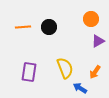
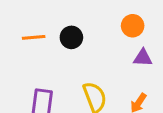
purple triangle: (98, 41) -> (143, 58), turned 32

